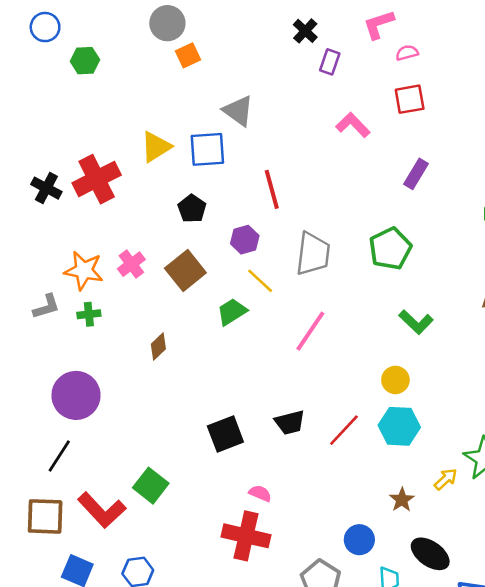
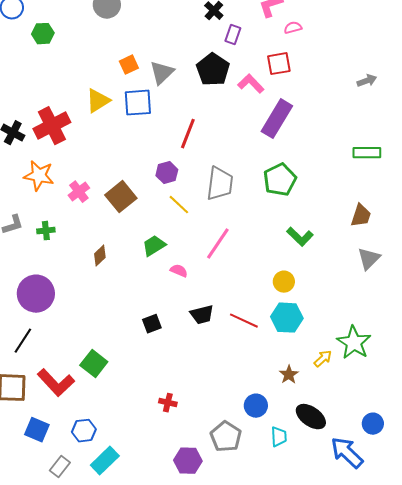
orange square: (188, 55) -> (129, 65), moved
red square: (410, 99) -> (279, 64), moved
gray triangle: (238, 111) -> (162, 73), turned 40
purple rectangle: (416, 174) -> (277, 119), moved, size x1.6
red line: (272, 189) -> (188, 134), turned 36
black pentagon: (192, 209) -> (213, 70), moved, size x1.5
orange star: (84, 270) -> (39, 176), moved
green trapezoid: (232, 312) -> (154, 246), moved
red line: (344, 430) -> (244, 321), turned 72
black square: (225, 434) -> (152, 324), size x0.7
pink semicircle: (260, 493) -> (179, 271), moved
red cross: (246, 536) -> (168, 403), size x0.5

